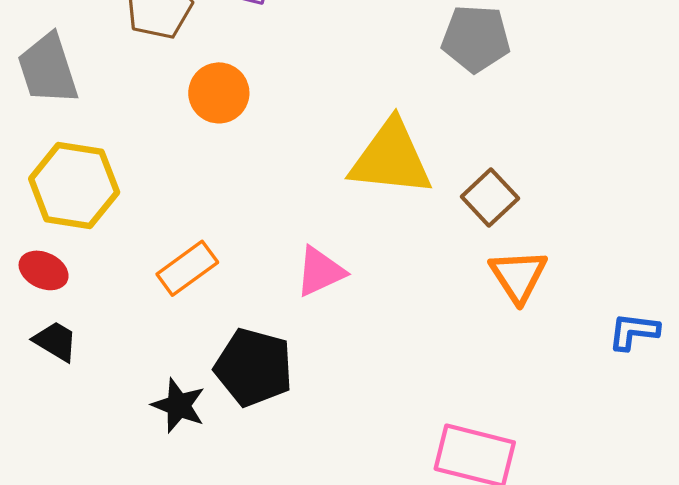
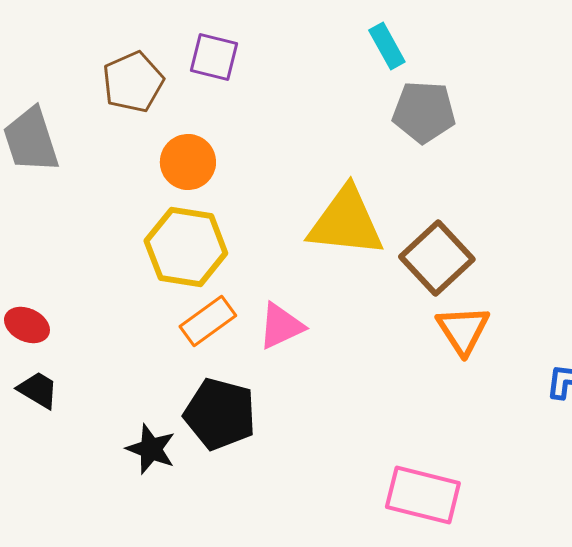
yellow hexagon: (74, 186) -> (186, 247), moved
brown square: (490, 197) -> (437, 258), size x1.4
orange rectangle: (187, 268) -> (208, 321), moved

